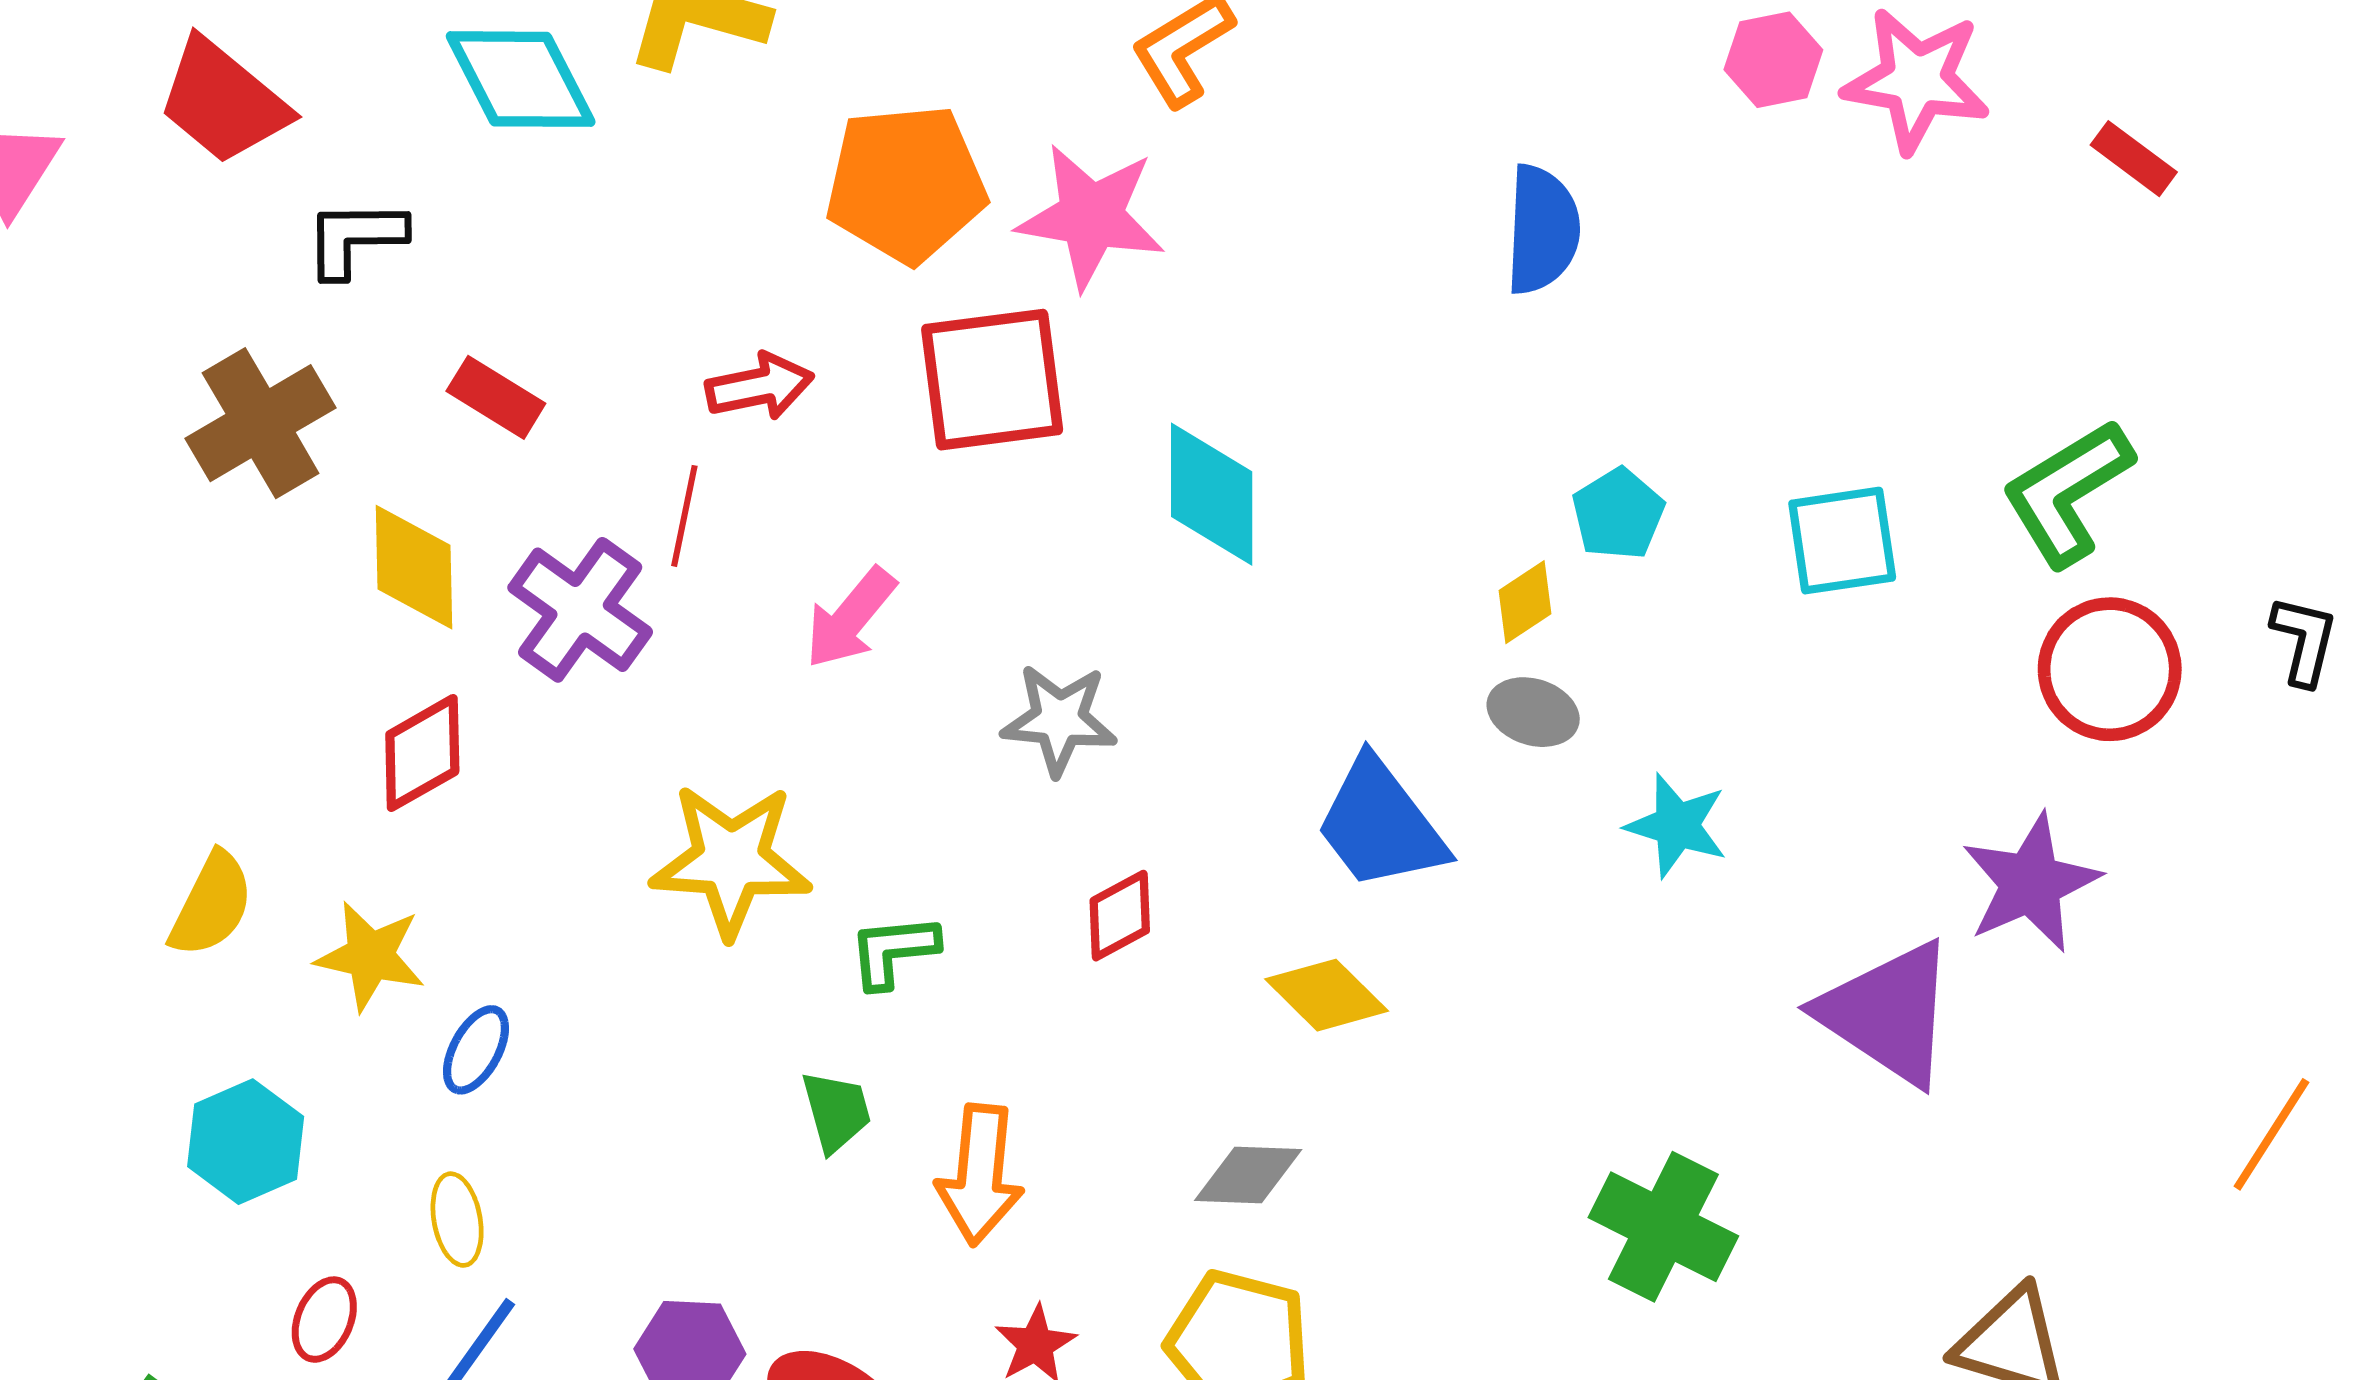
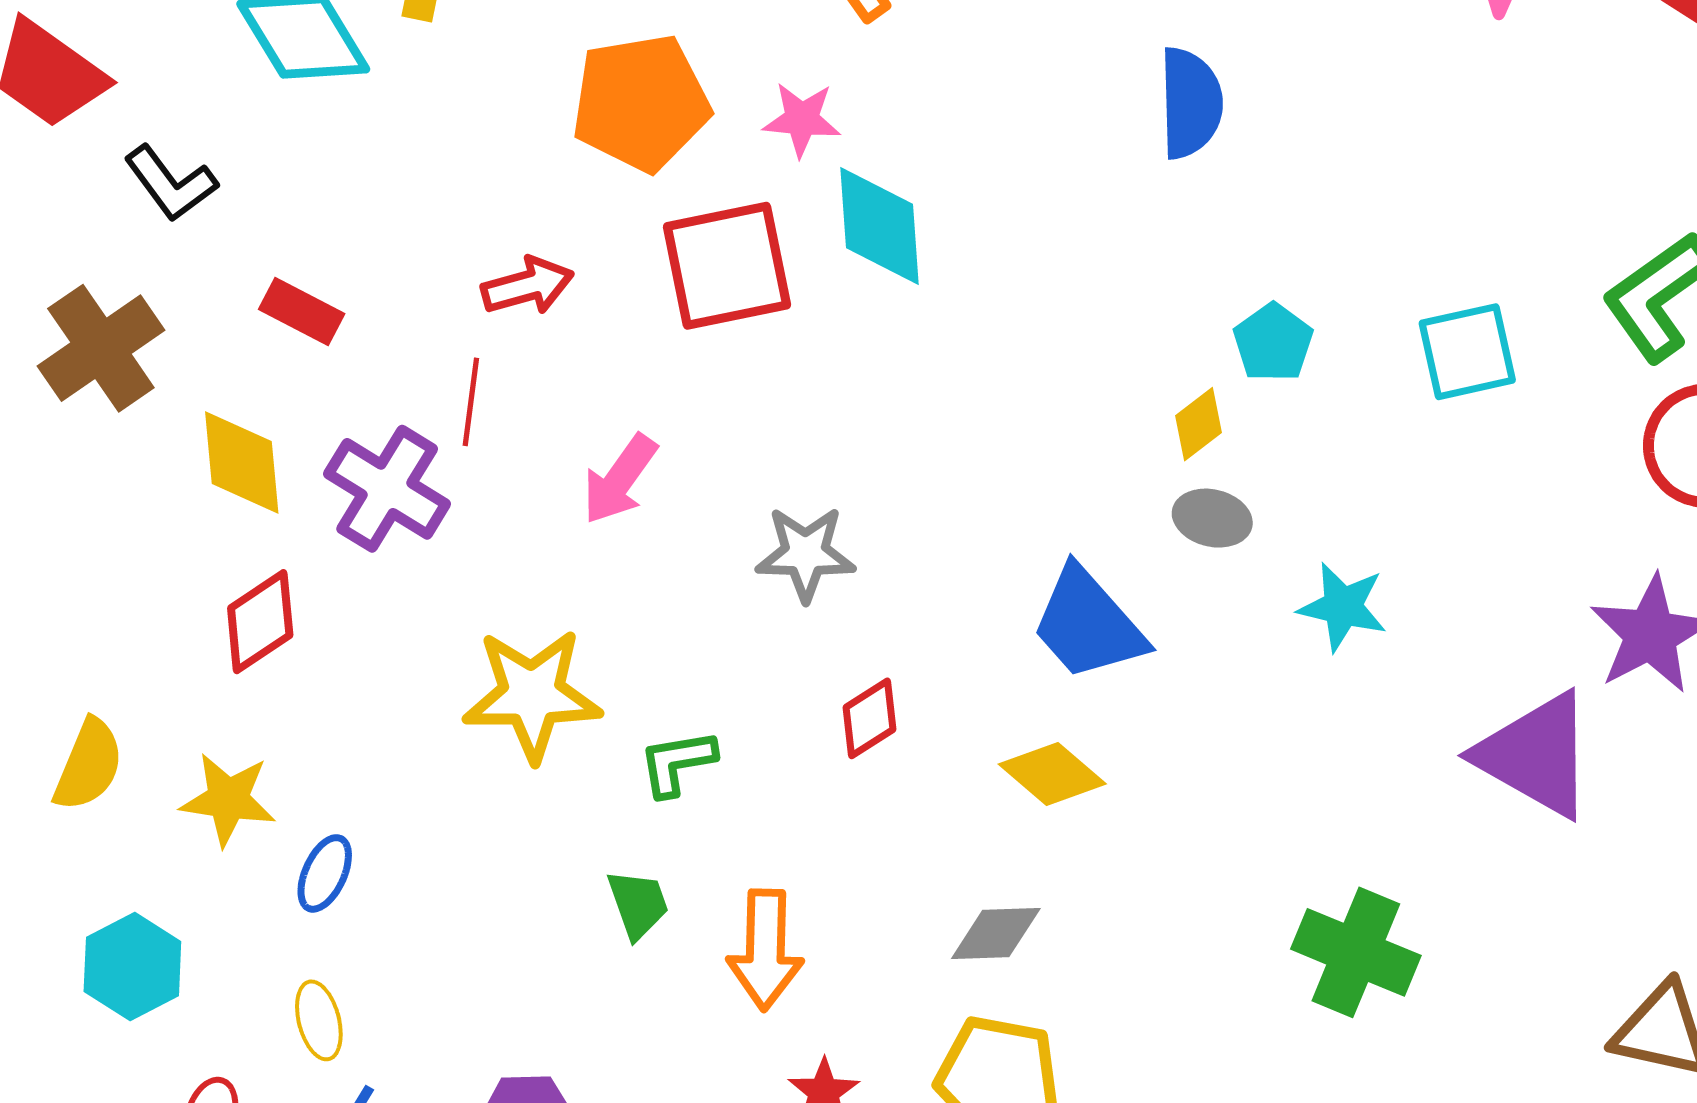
pink star: (1091, 216) -> (802, 119), size x0.6
black L-shape: (355, 238) -> (171, 183), turned -122
cyan diamond: (1212, 494) -> (879, 226), moved

